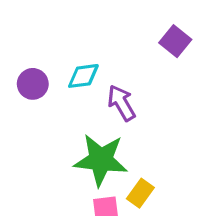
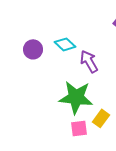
cyan diamond: (83, 76) -> (65, 44), turned 50

